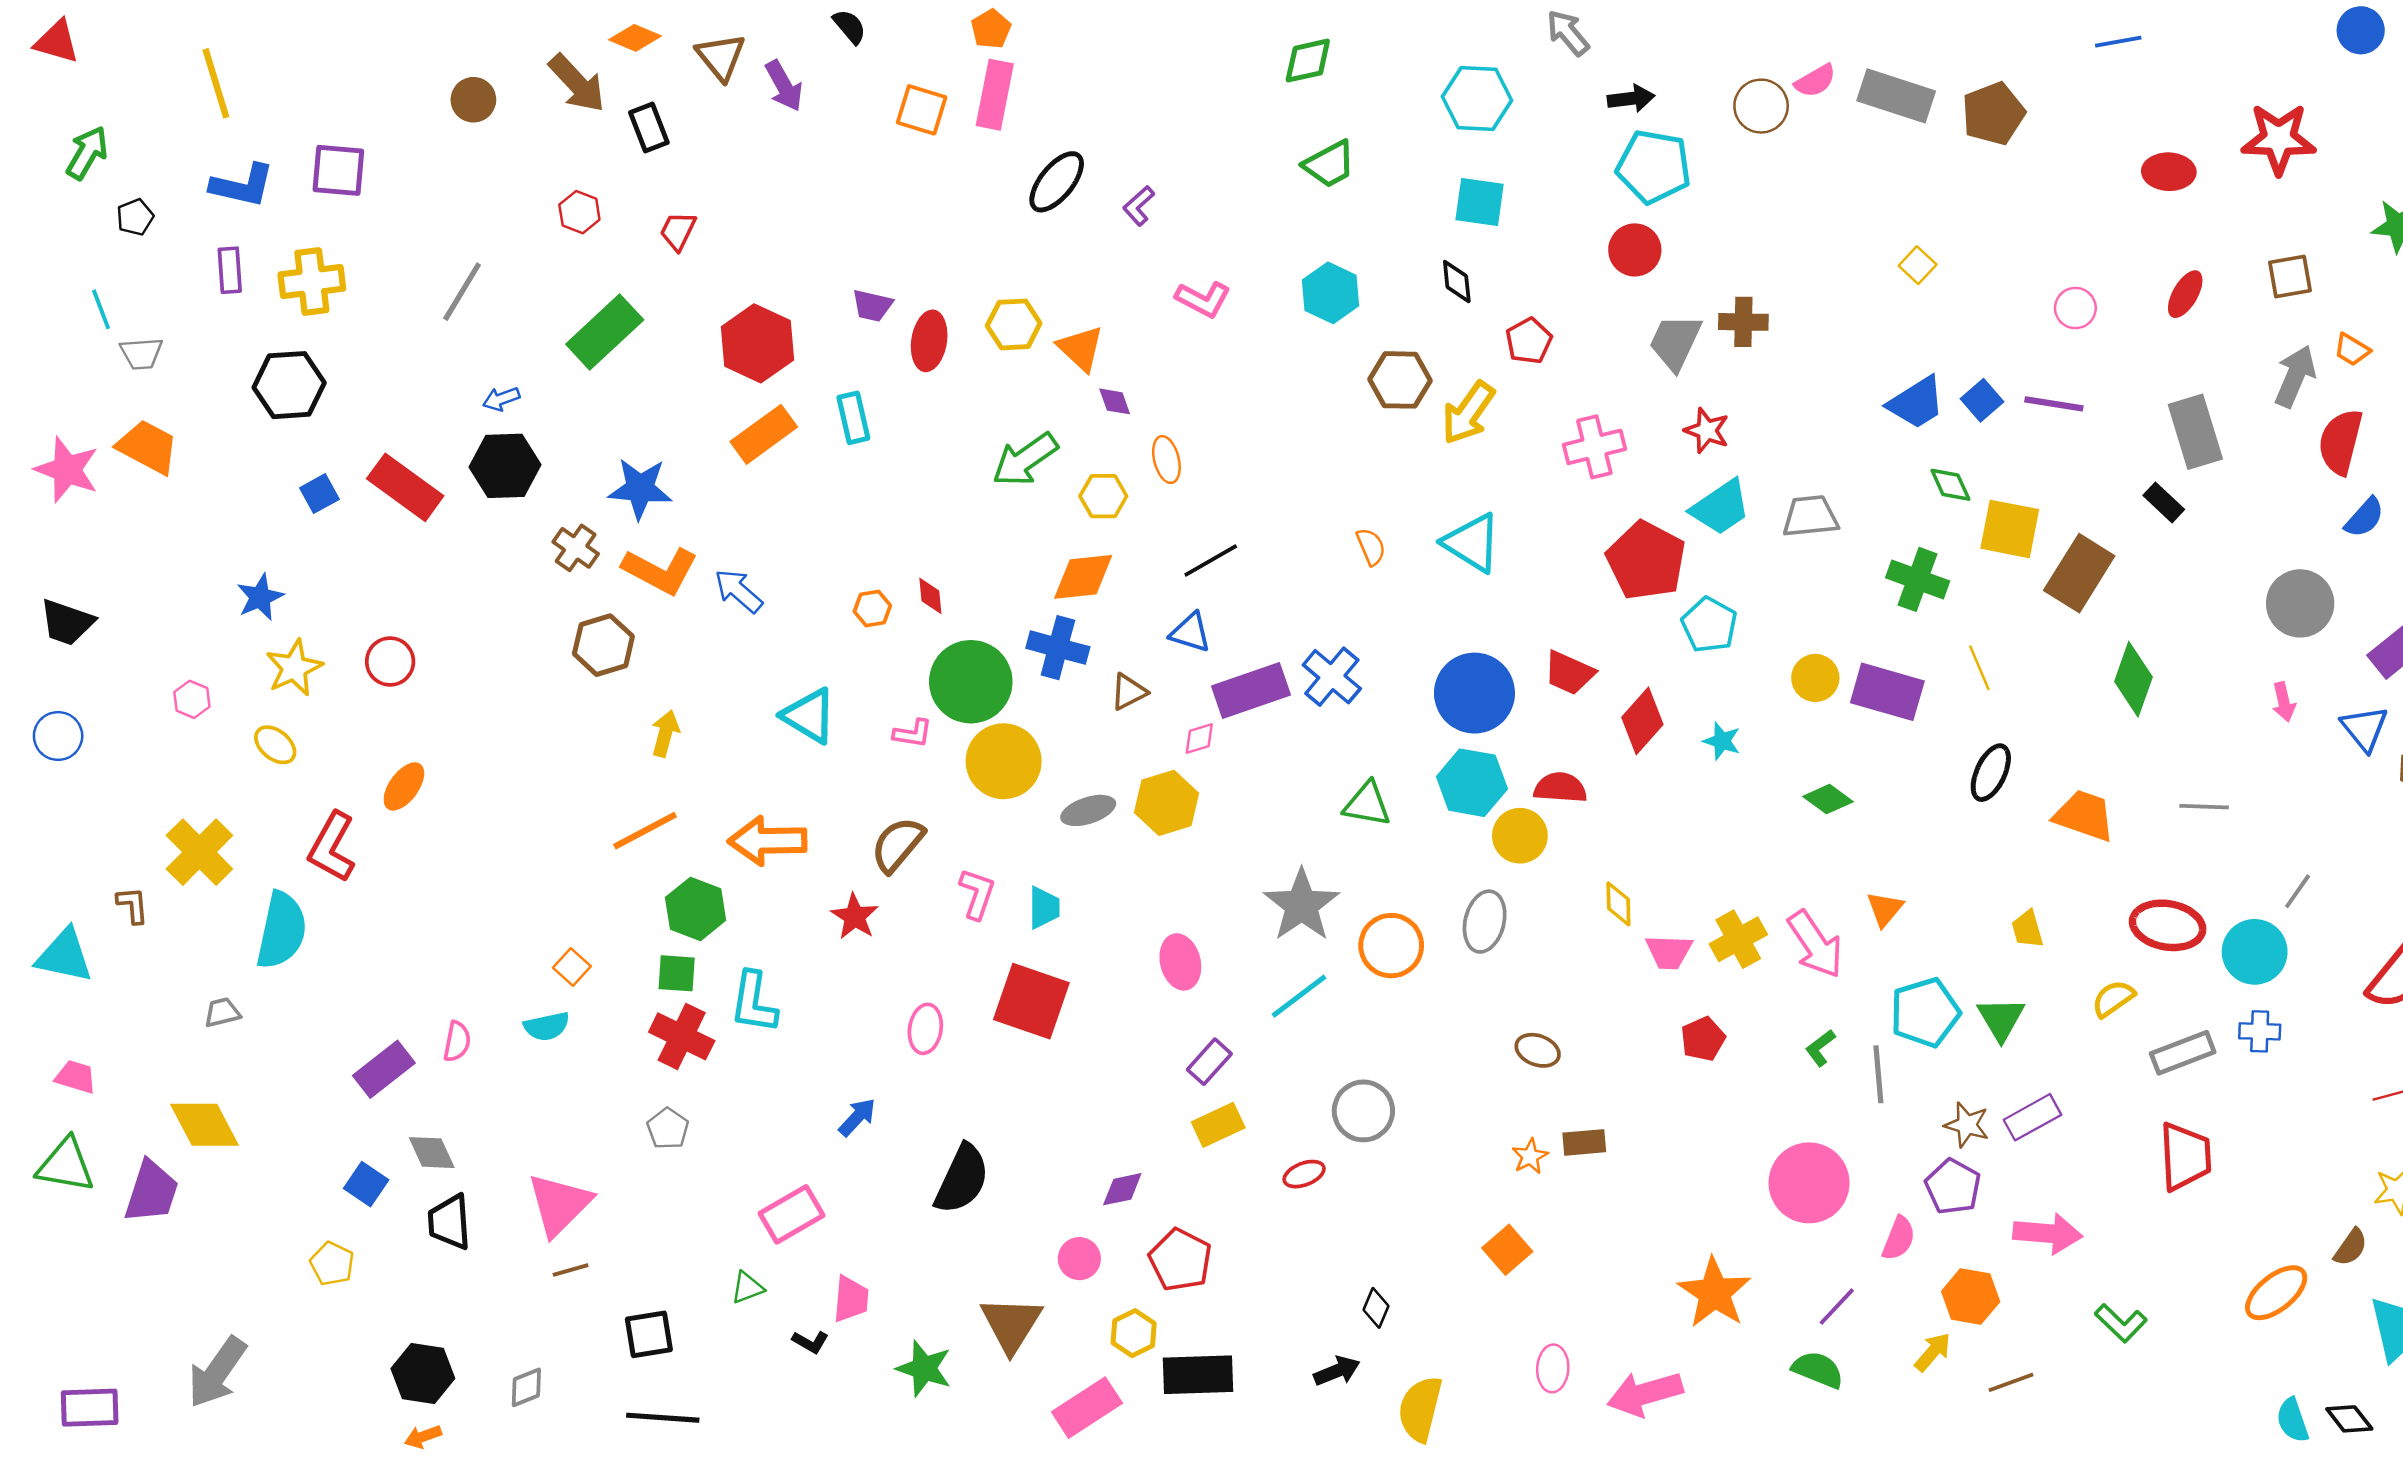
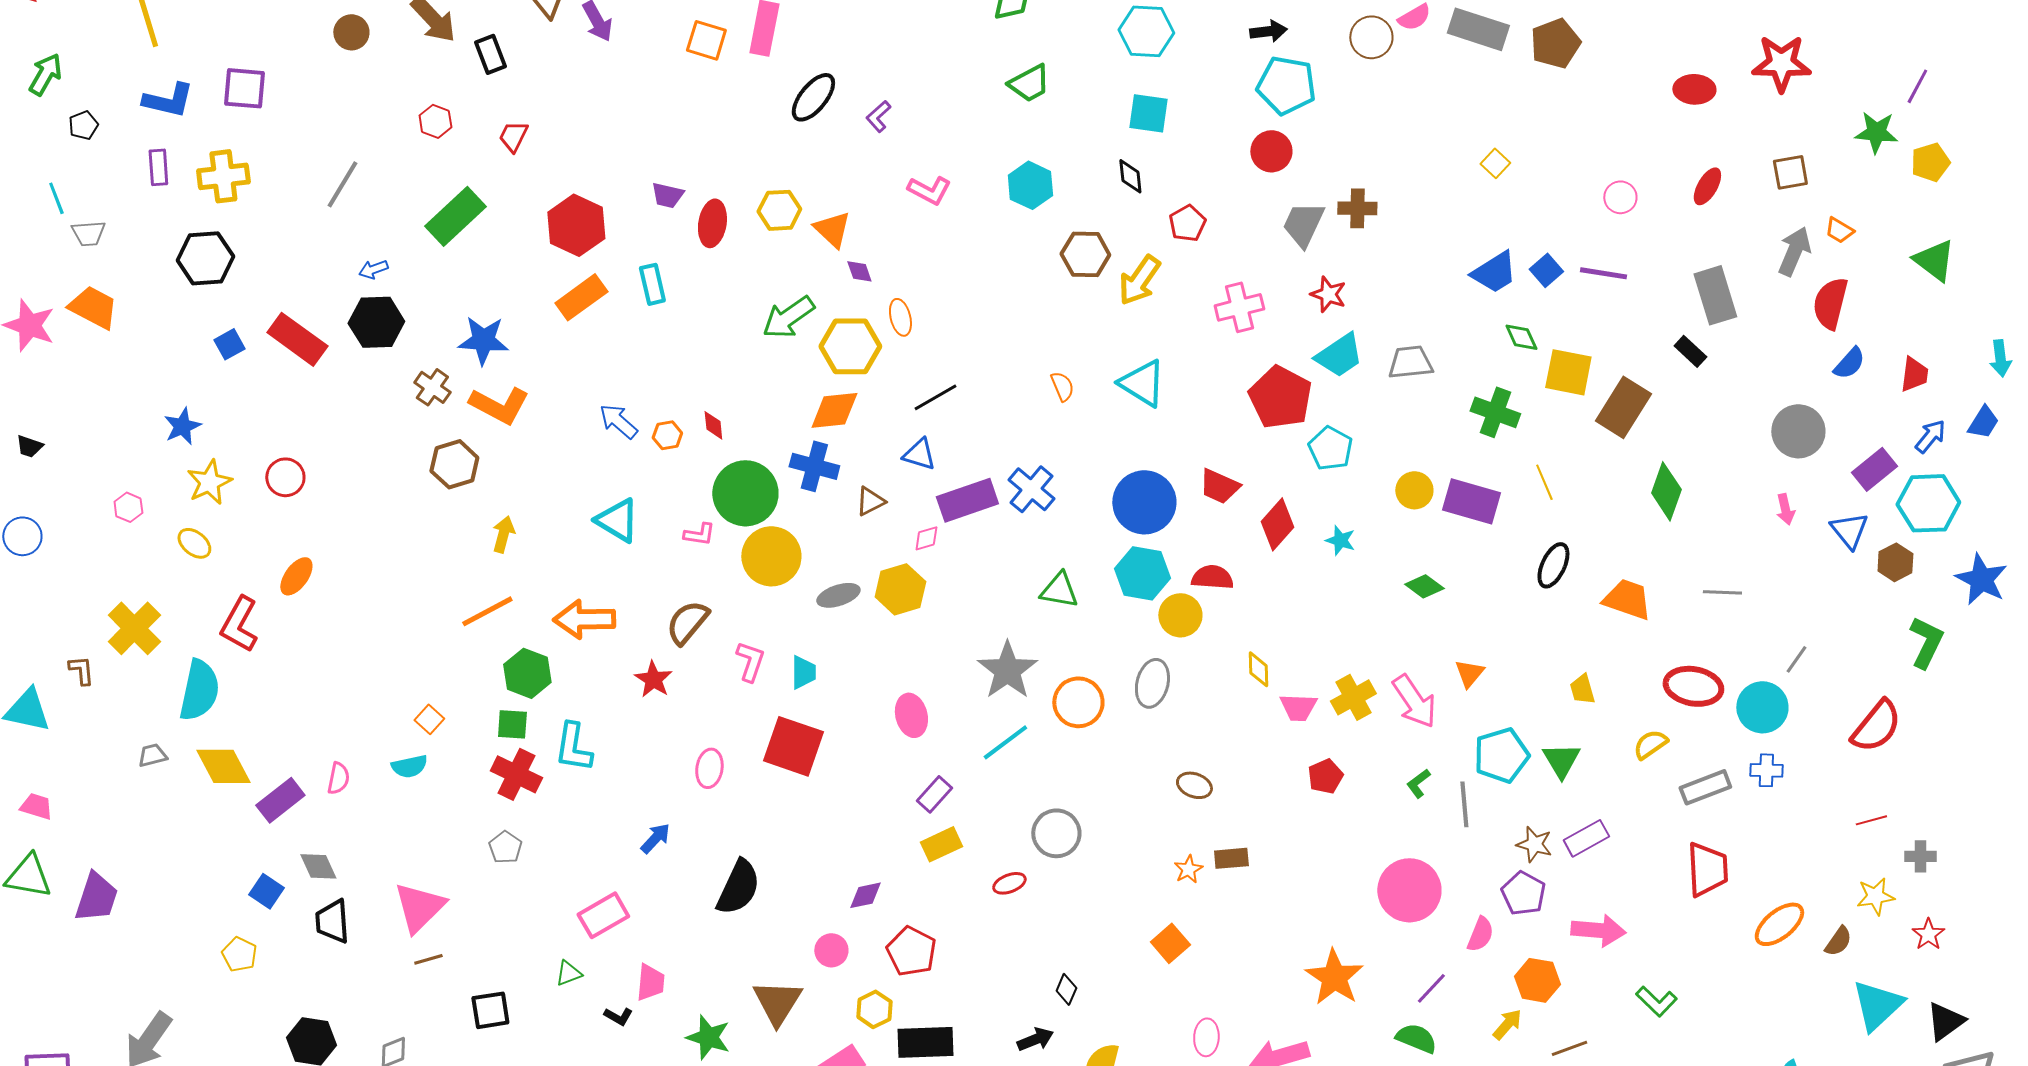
yellow hexagon: (1103, 496) -> (850, 346), size x1.6
blue arrow: (739, 591) -> (618, 421), moved
black trapezoid: (67, 622) -> (29, 446), size x0.6
yellow diamond: (205, 1125) -> (223, 766), moved
orange ellipse: (2276, 1293) -> (1779, 924), moved

